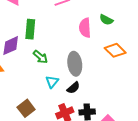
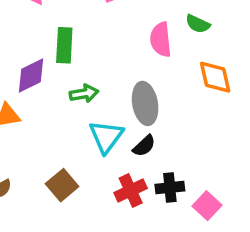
orange diamond: (115, 50) -> (215, 77), turned 35
green arrow: (40, 57) -> (84, 93), turned -49
cyan triangle: (52, 82) -> (106, 137), size x1.5

